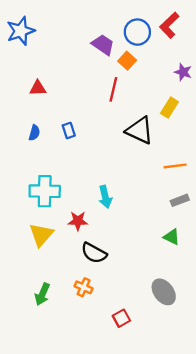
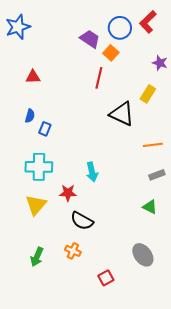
blue rectangle: (69, 130) -> (45, 129), moved, turned 40

